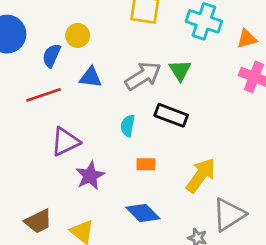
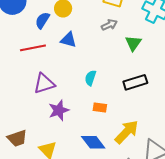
gray arrow: (143, 76) -> (109, 25), moved, size x0.6
black rectangle: (171, 115) -> (135, 82), moved, turned -45
yellow arrow: (201, 175) -> (127, 132), moved

